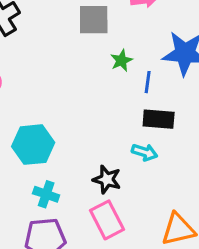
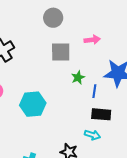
cyan hexagon: (33, 145) -> (33, 104), moved

